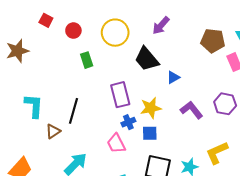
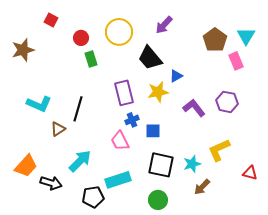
red circle: (73, 31) -> (81, 38), moved
brown pentagon: (213, 41) -> (215, 40), turned 30
cyan L-shape: (34, 106) -> (39, 104), turned 110
yellow star: (151, 108) -> (158, 92), moved

